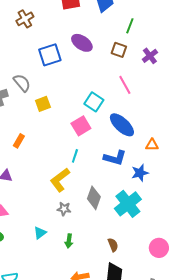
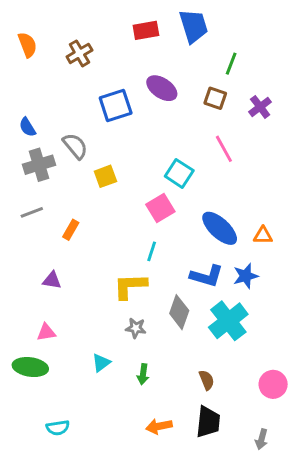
blue ellipse: (122, 125) -> (220, 228), moved
blue L-shape: (115, 158) -> (207, 276), moved
yellow L-shape: (60, 180) -> (130, 286), turned 35

